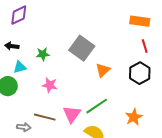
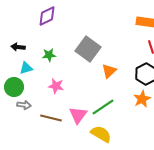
purple diamond: (19, 15) -> (47, 16), moved
orange star: (134, 117) -> (142, 99), moved
gray arrow: (24, 127) -> (24, 105), moved

